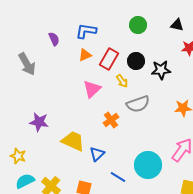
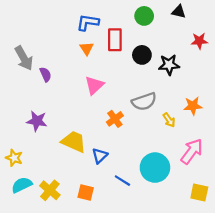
black triangle: (177, 25) -> (179, 12), moved
purple semicircle: (54, 39) -> (46, 74), moved
orange triangle: (85, 55) -> (87, 48), turned -40
red rectangle: (109, 59) -> (115, 40), moved, turned -30
yellow arrow: (122, 81) -> (169, 120), moved

